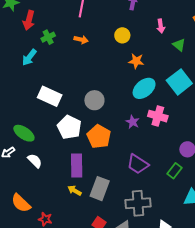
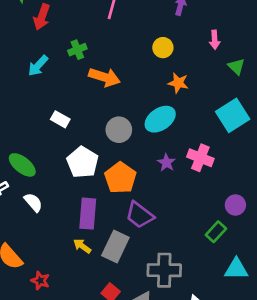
green cross: (48, 37) -> (77, 50), moved
orange arrow: (81, 40) -> (104, 77), moved, size x1.6
cyan ellipse: (144, 88) -> (160, 119), moved
white rectangle: (50, 96) -> (60, 119), size x0.6
purple trapezoid: (138, 164) -> (140, 215), moved

